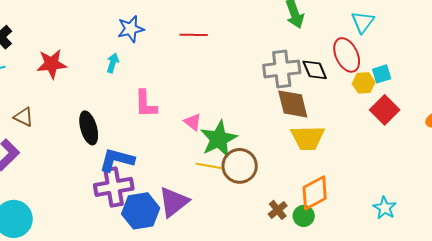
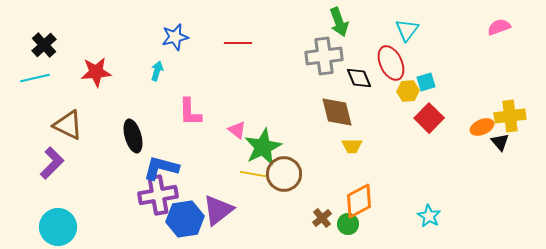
gray cross: (282, 69) -> (324, 56), moved
brown triangle: (24, 117) -> (68, 125), size x1.5
yellow trapezoid: (308, 138) -> (352, 146), size x0.6

